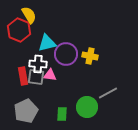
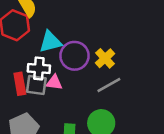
yellow cross: (90, 56) -> (105, 58), turned 35
gray line: (108, 93) -> (109, 85), moved

